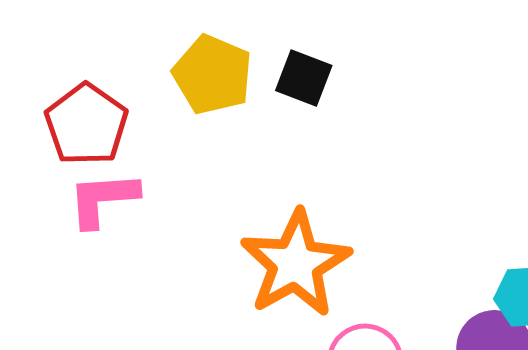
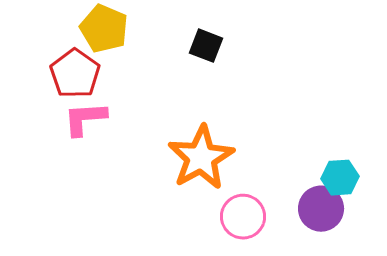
yellow pentagon: (212, 75) -> (104, 29), moved

